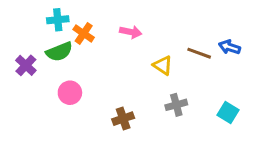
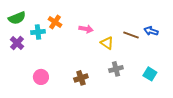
cyan cross: (58, 20) -> (38, 32), moved
pink arrow: (131, 32) -> (86, 29), moved
green semicircle: (59, 52) -> (17, 18), moved
pink circle: (70, 93) -> (41, 77), moved

